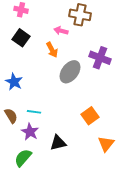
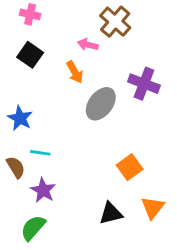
brown cross: (80, 15) -> (115, 22), turned 30
cyan line: (34, 112) -> (40, 153), moved
black triangle: (58, 143) -> (111, 213), moved

